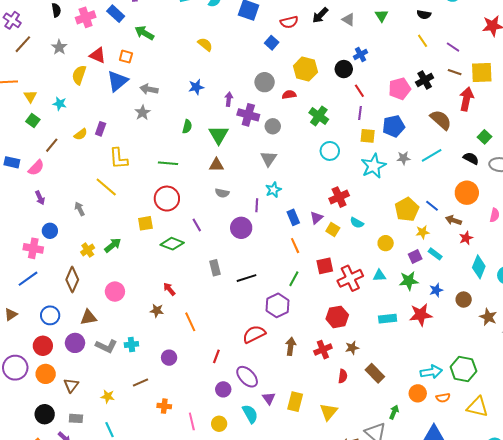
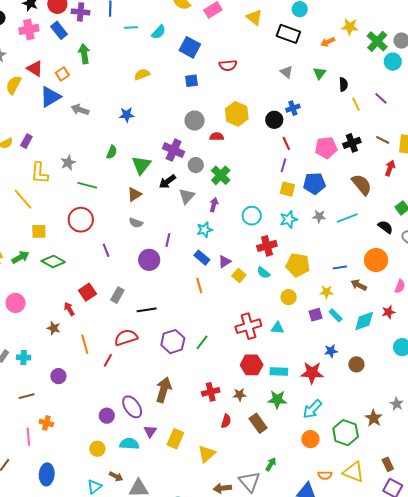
black arrow: (320, 15) -> (167, 182), moved
black semicircle: (424, 15) -> (343, 84), moved, turned -112
green arrow: (144, 33) -> (84, 54), turned 42
blue square: (272, 43) -> (192, 81), moved, turned 32
yellow semicircle: (205, 44) -> (142, 74), turned -70
purple line: (453, 47) -> (381, 98), moved
orange square: (126, 57) -> (62, 74), turned 32
purple arrow: (229, 99) -> (214, 205), moved
red arrow: (466, 99) -> (390, 168), size x0.7
gray star: (142, 113) -> (68, 163), moved
green cross: (319, 116) -> (221, 175), moved
cyan circle: (330, 151) -> (252, 216), moved
brown triangle: (216, 165) -> (134, 194), turned -42
cyan star: (373, 166) -> (289, 219), size x0.7
cyan star: (273, 190) -> (205, 230), moved
red cross: (339, 197) -> (267, 246), moved
blue line: (432, 206) -> (340, 267), turned -56
yellow pentagon: (407, 209) -> (298, 265), moved, turned 30
blue rectangle: (293, 217) -> (202, 258), turned -35
yellow square: (145, 223) -> (39, 231), moved
red star: (466, 238) -> (388, 312), moved
green diamond: (172, 244) -> (53, 261), moved
red square: (325, 266) -> (88, 292), moved, turned -30
cyan diamond: (479, 267) -> (364, 321), moved, turned 40
gray rectangle: (215, 268) -> (117, 295), turned 35
green line: (294, 279) -> (202, 342), moved
green star: (409, 281) -> (277, 399), moved
red hexagon: (337, 317) -> (252, 365), moved
brown star: (488, 317) -> (374, 418), moved
red semicircle: (254, 334) -> (126, 337), moved
brown arrow: (291, 346) -> (164, 390), moved, size x1.4
red line: (216, 356) -> (108, 360), moved
cyan arrow: (431, 372) -> (312, 409), moved, turned 135
orange circle: (418, 393) -> (310, 439), moved
orange semicircle: (443, 398) -> (325, 475), moved
cyan semicircle: (250, 414) -> (129, 444), turned -66
pink line: (192, 421) -> (28, 437), moved

